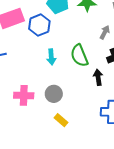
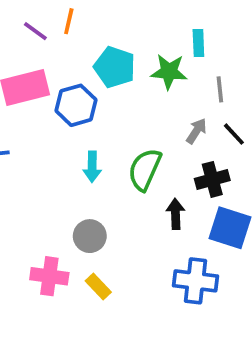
green semicircle: (79, 55) -> (145, 169), turned 40
pink cross: (24, 95) -> (49, 276), moved

